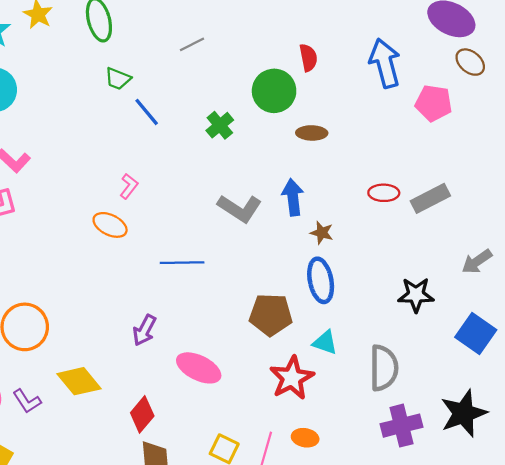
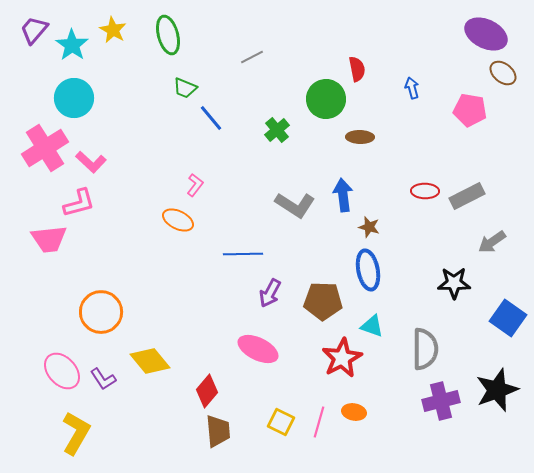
blue arrow: (385, 63) -> (412, 88), moved, size x0.5
gray arrow: (477, 262) -> (492, 242), moved
purple arrow: (144, 330) -> (270, 293), moved

